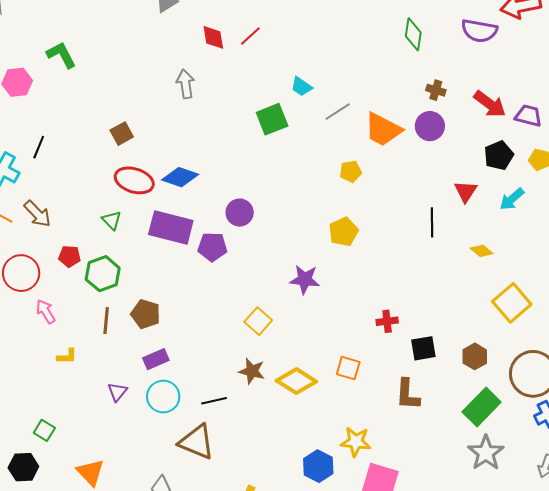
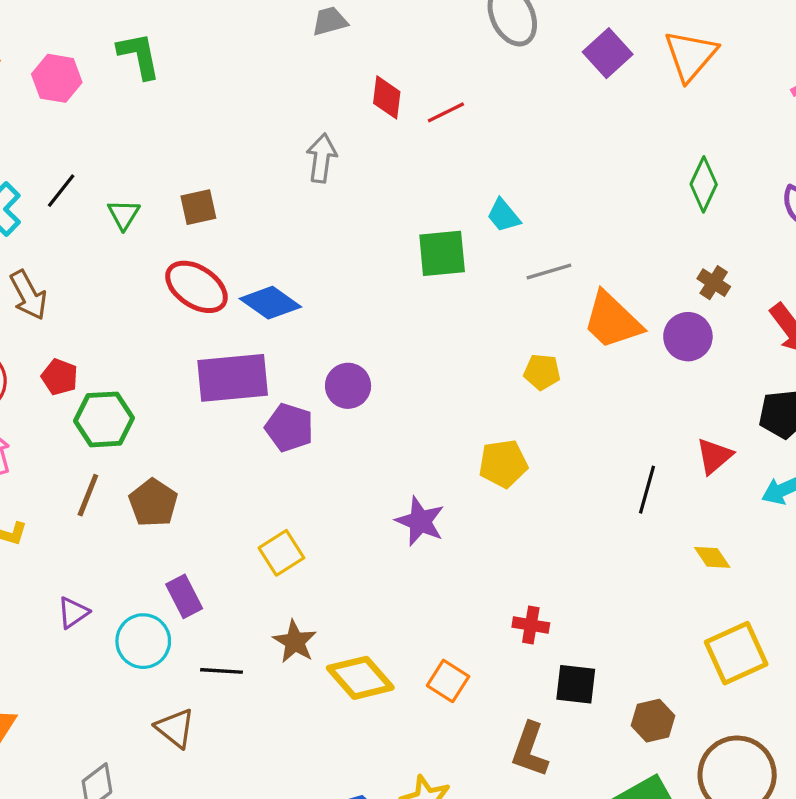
green triangle: (112, 220) -> (124, 215), moved
purple rectangle: (171, 228) -> (233, 378), turned -36
yellow square: (258, 321) -> (281, 553), moved
purple rectangle: (156, 359) -> (184, 596), moved, turned 70
brown triangle: (197, 442) -> (175, 728), size x0.7

